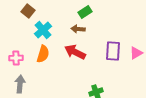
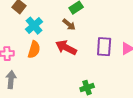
brown arrow: (78, 29) -> (69, 25), turned -144

